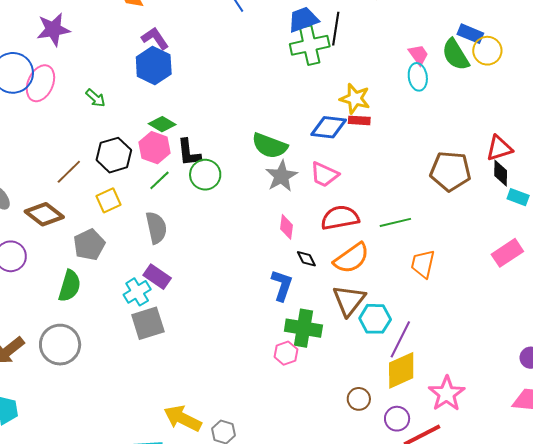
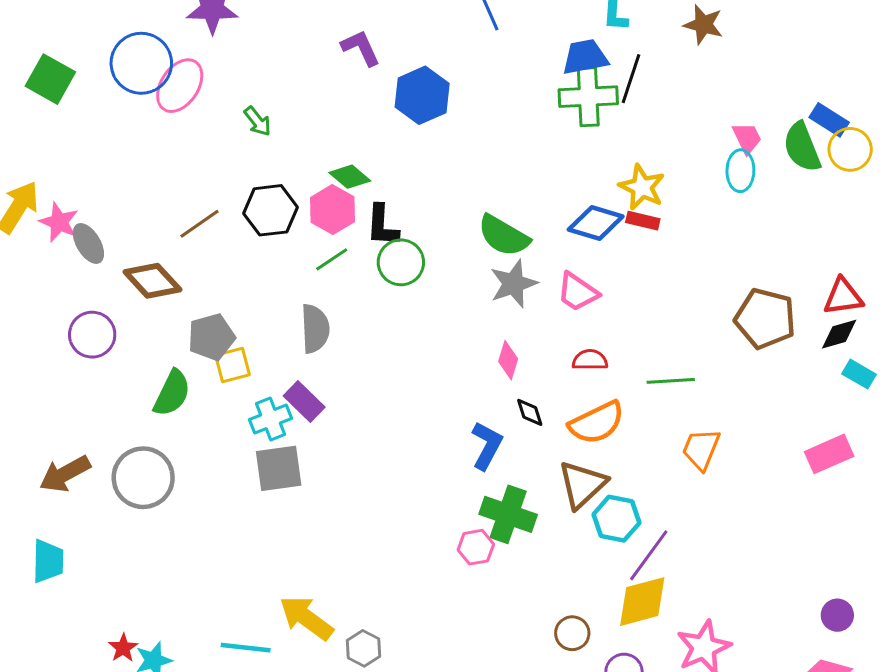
blue hexagon: (154, 66) -> (422, 95), moved
black diamond: (501, 173) -> (839, 334), turned 64
yellow square: (109, 200) -> (232, 365), moved
red semicircle: (340, 218) -> (590, 360), size x0.6

